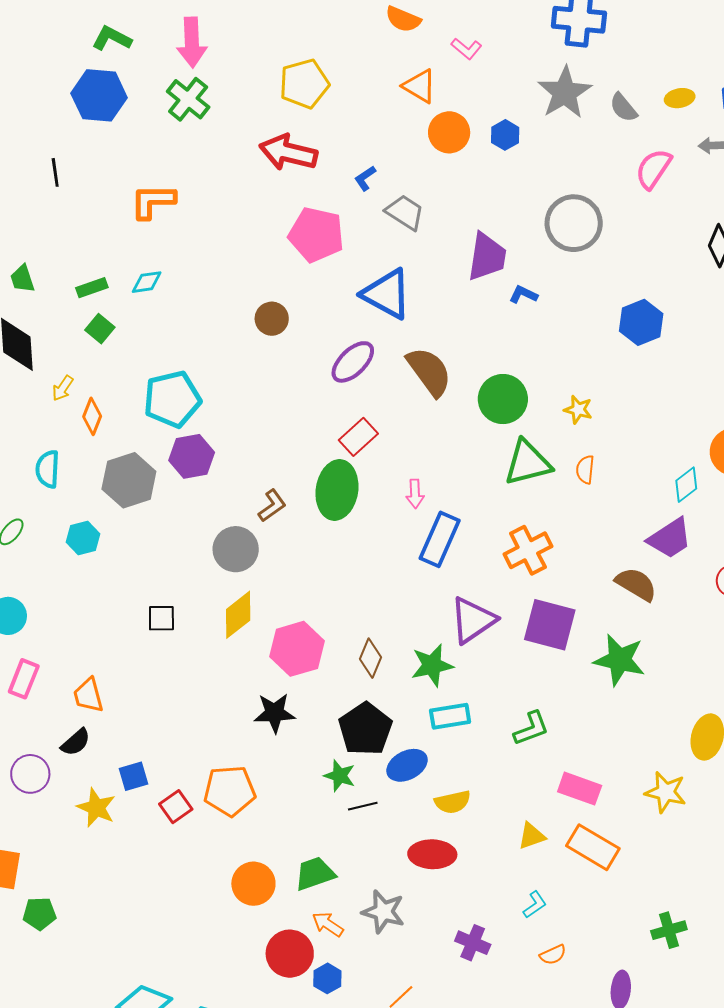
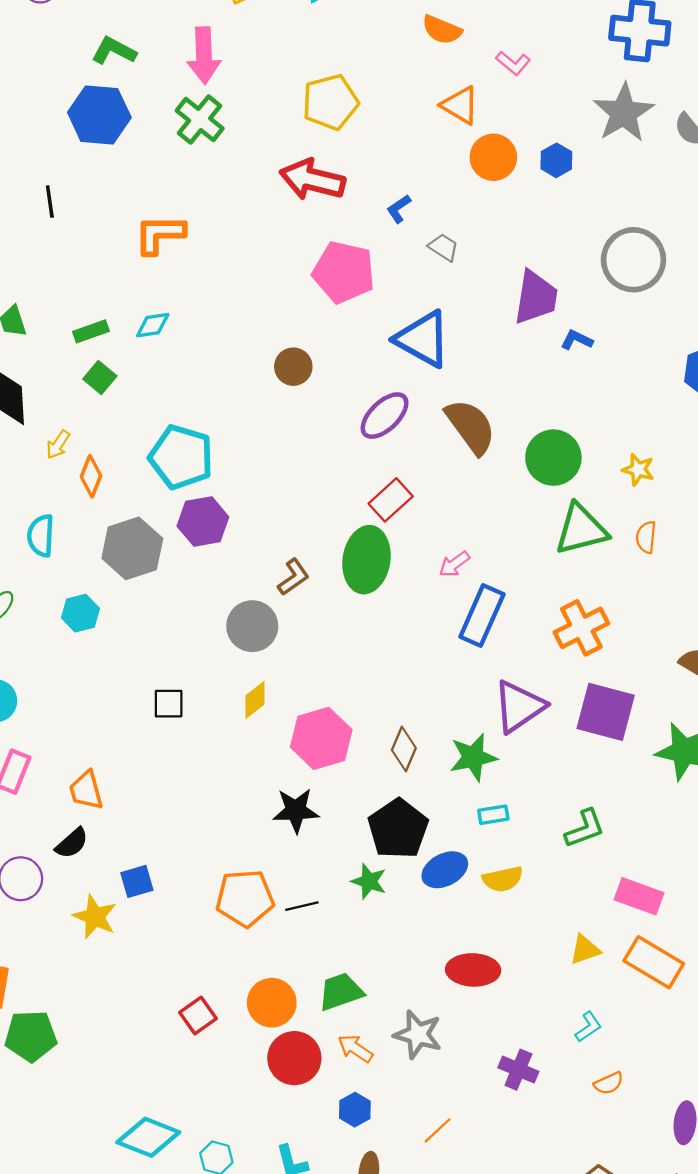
gray trapezoid: (405, 212) -> (444, 247), size x0.7
cyan pentagon: (172, 399) -> (181, 457), turned 30
pink arrow: (415, 494) -> (454, 564), turned 56
yellow diamond: (238, 615) -> (255, 700), size x0.7
cyan rectangle: (450, 716) -> (493, 815), size x0.7
yellow semicircle: (453, 802) -> (503, 879), moved
black line: (363, 806) -> (302, 906), moved
red square: (176, 807) -> (198, 1016), moved
green pentagon: (39, 914) -> (31, 1036), size x1.4
red circle: (290, 954) -> (294, 1058), moved

